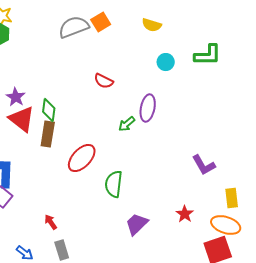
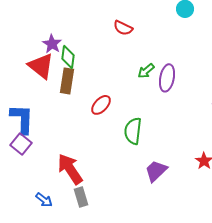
purple star: (16, 97) -> (52, 44), moved
purple ellipse: (148, 108) -> (167, 78), moved
red ellipse: (82, 158) -> (101, 105), size x0.7
red arrow: (51, 222) -> (70, 169), size x2.0

